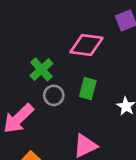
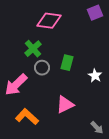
pink diamond: (86, 45) -> (49, 21), moved

